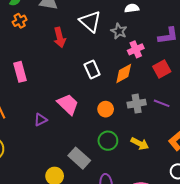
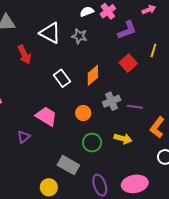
pink cross: (136, 49) -> (108, 11), moved
purple line: (162, 103) -> (135, 107), moved

